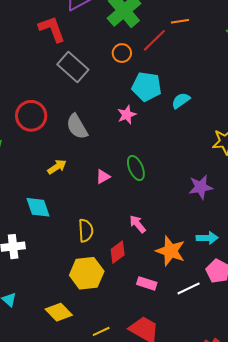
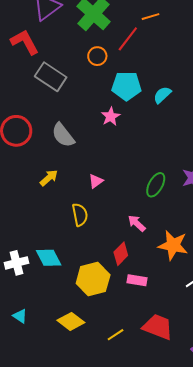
green ellipse: (136, 168) -> (156, 185), moved, turned 60
cyan diamond: (38, 207) -> (49, 258), moved
yellow semicircle: (86, 231) -> (80, 215), moved
pink rectangle: (147, 283) -> (137, 280), moved

